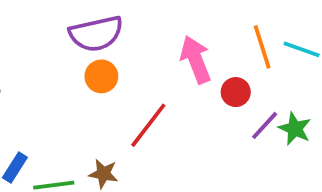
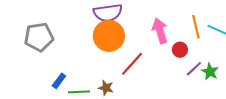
orange circle: (101, 76) -> (109, 36), size x1.8

